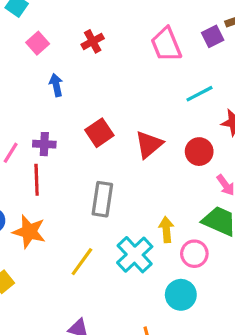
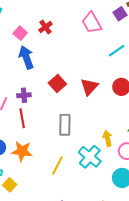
pink square: (38, 43) -> (20, 33), moved
blue arrow: (56, 85) -> (26, 57), size x1.6

